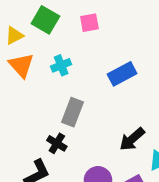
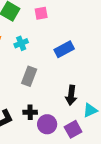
black arrow: (132, 139) -> (71, 95), turned -42
black cross: (57, 143) -> (30, 112), moved, turned -32

